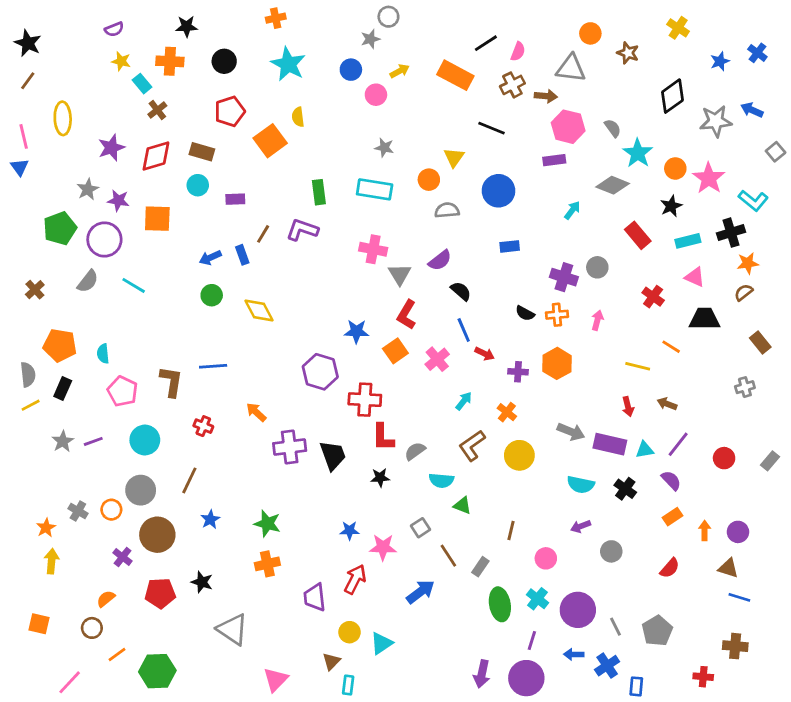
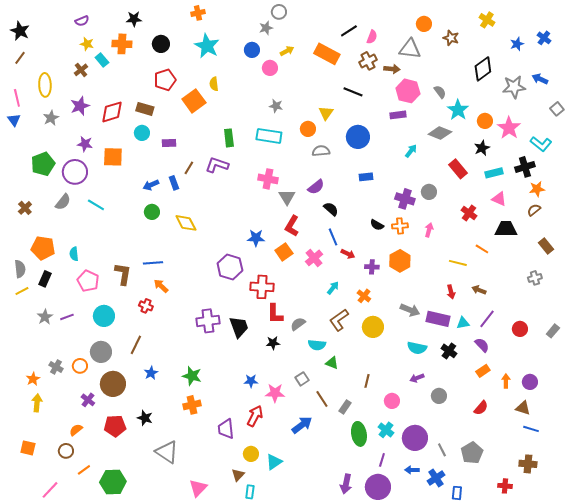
brown cross: (157, 110) -> (81, 70), moved
gray star: (88, 189) -> (51, 118), moved
orange arrow: (256, 412) -> (161, 286), moved

